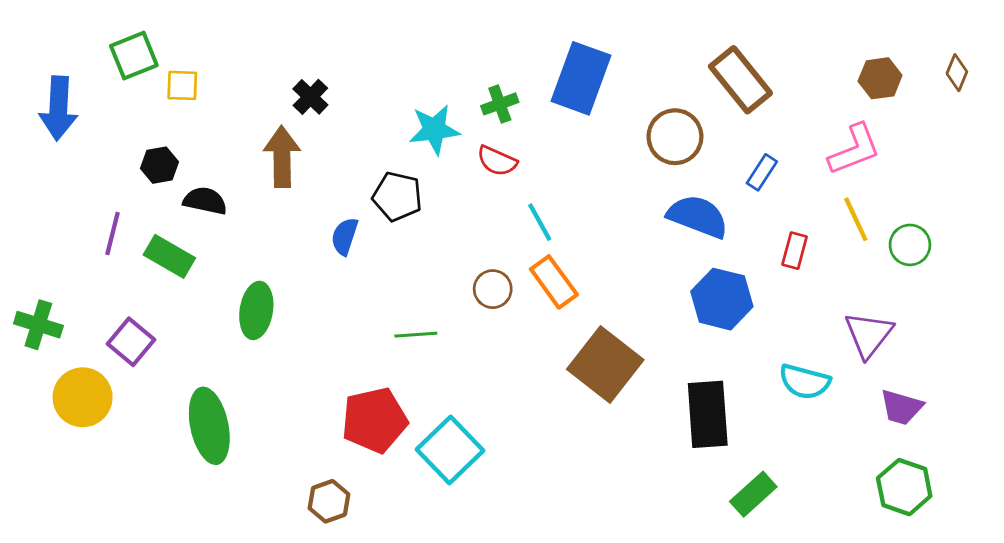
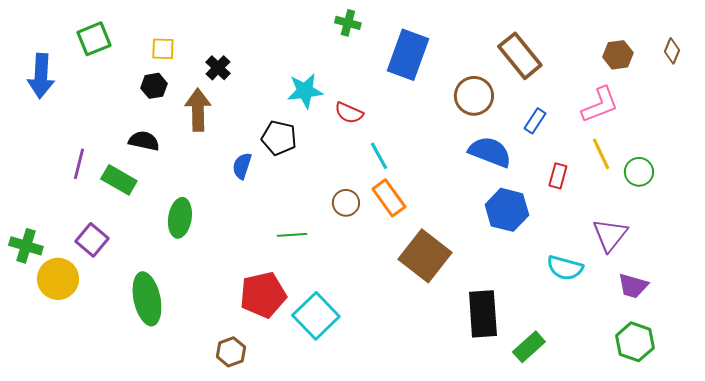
yellow square: (182, 85) -> (163, 49), moved
green cross: (500, 104) -> (348, 23), moved, turned 35
black hexagon: (159, 165) -> (154, 86), moved
green cross: (38, 325) -> (26, 246), moved
black rectangle: (708, 414) -> (483, 314), moved

